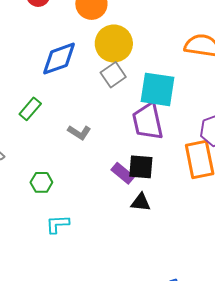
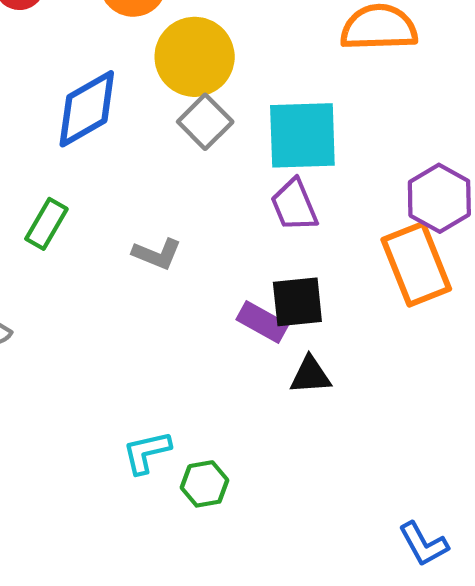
purple trapezoid: (148, 121) -> (294, 205), size x0.7
green hexagon: (41, 182) -> (205, 484), moved

